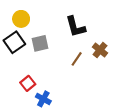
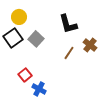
gray square: (40, 43) -> (36, 39), turned -35

